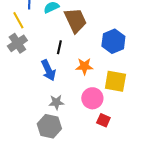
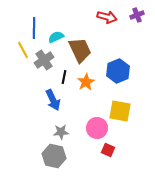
gray cross: (17, 43) -> (44, 60), moved
orange star: (84, 66) -> (86, 82), moved, turned -30

